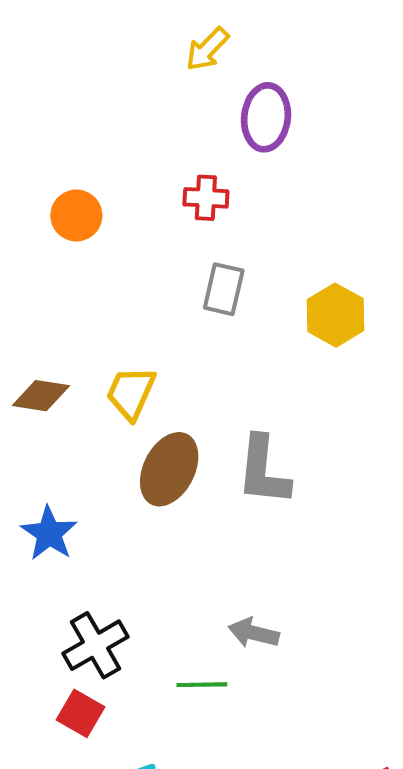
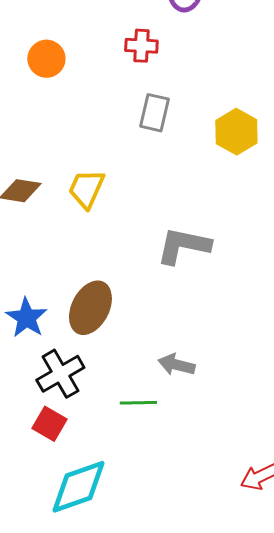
brown ellipse: (169, 469) -> (90, 308), moved
gray L-shape: (263, 471) -> (183, 246), turned 96
blue star: (49, 533) -> (26, 318), moved

